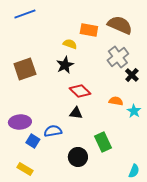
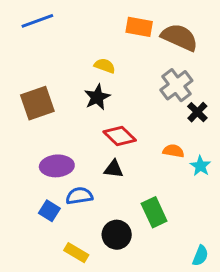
orange rectangle: (89, 30) -> (139, 27), moved
purple ellipse: (20, 122) -> (57, 166), moved
yellow rectangle: (25, 169) -> (76, 253), moved

